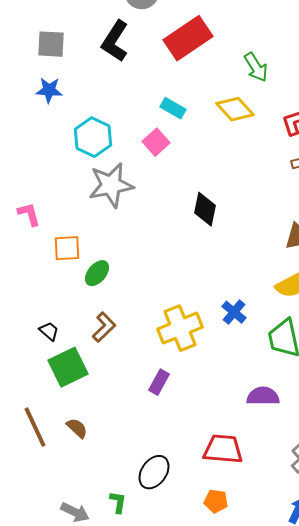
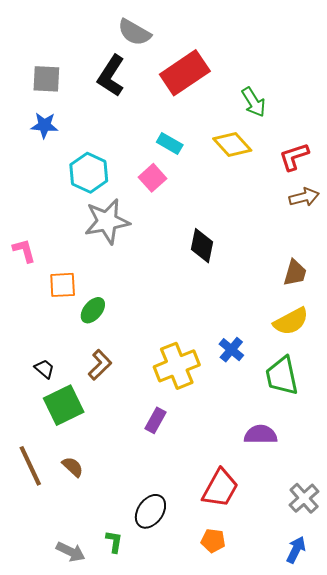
red trapezoid: (223, 449) -> (220, 488), turned 114

